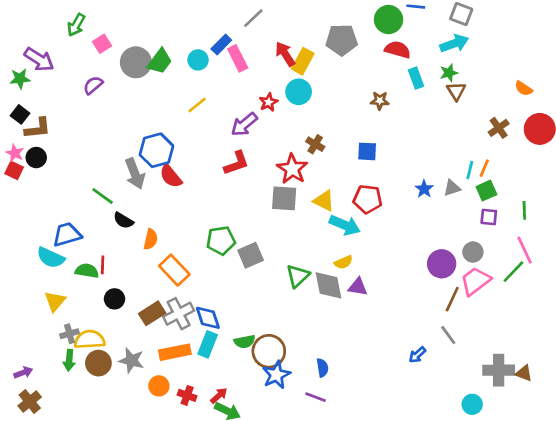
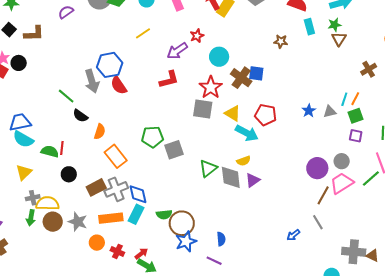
cyan circle: (299, 92) -> (219, 57), moved
brown L-shape: (38, 128) -> (34, 34), moved
brown cross: (315, 144) -> (241, 78), moved, size x1.5
blue square: (367, 151) -> (256, 73), moved
blue trapezoid: (67, 234) -> (20, 122), moved
purple triangle: (358, 287) -> (253, 180), turned -49

